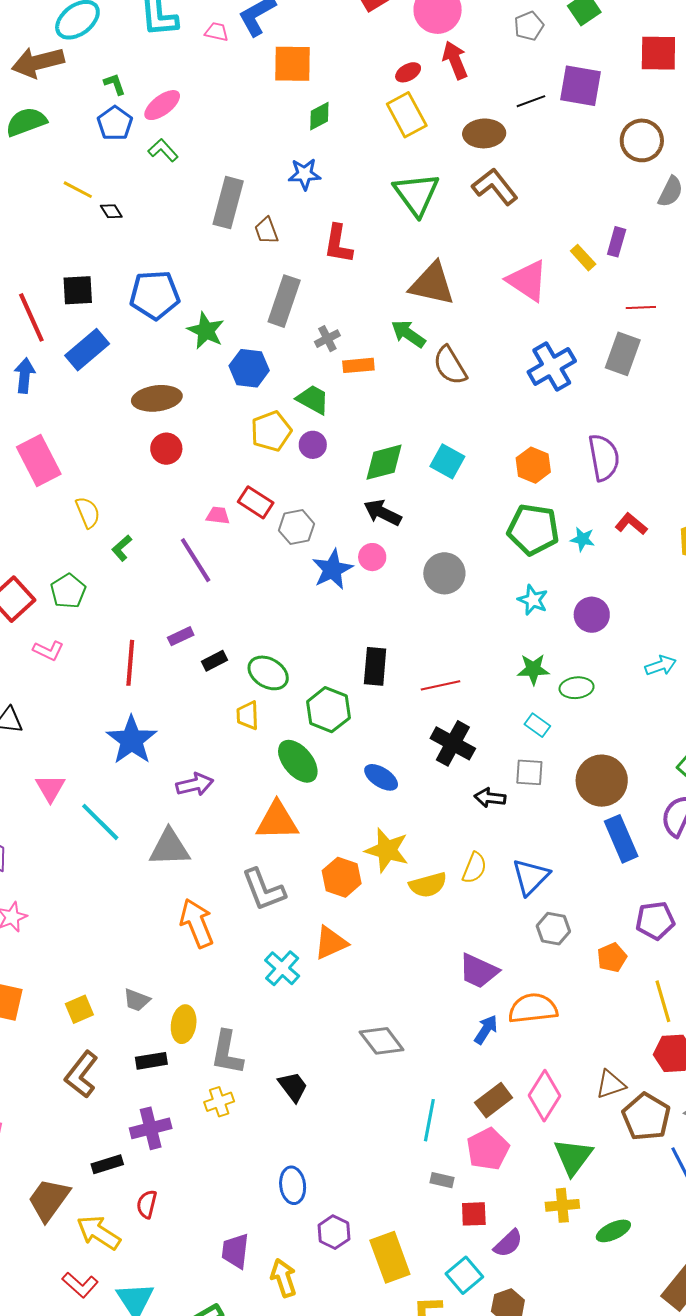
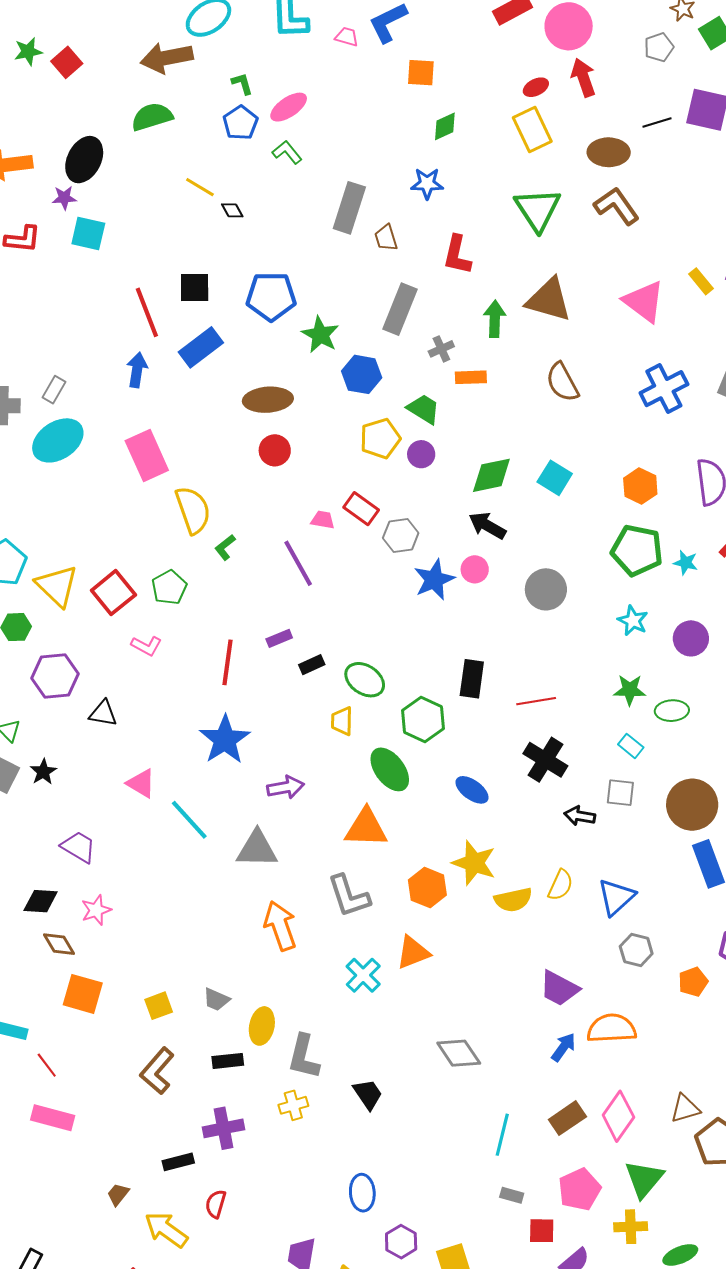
orange square: (292, 64) -> (421, 73), size x0.7
green arrow: (408, 334) -> (495, 319), moved, turned 54
yellow semicircle: (88, 512) -> (193, 510), size x1.5
pink triangle: (50, 788) -> (141, 783), turned -32
pink pentagon: (488, 1149) -> (579, 1190), moved
brown trapezoid: (49, 1200) -> (118, 1194), size x0.5

